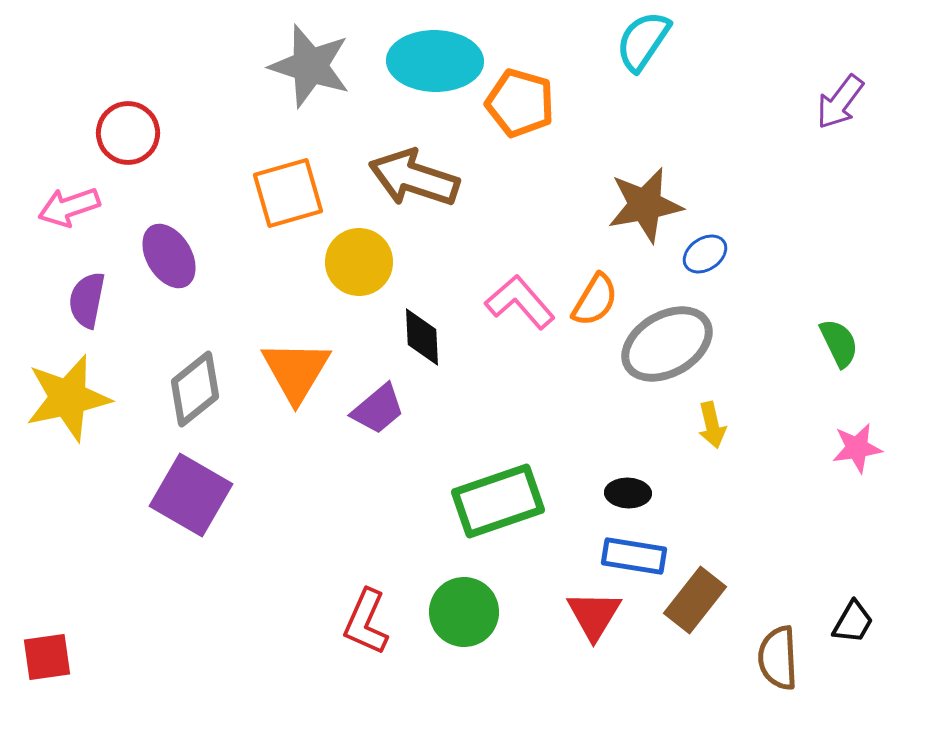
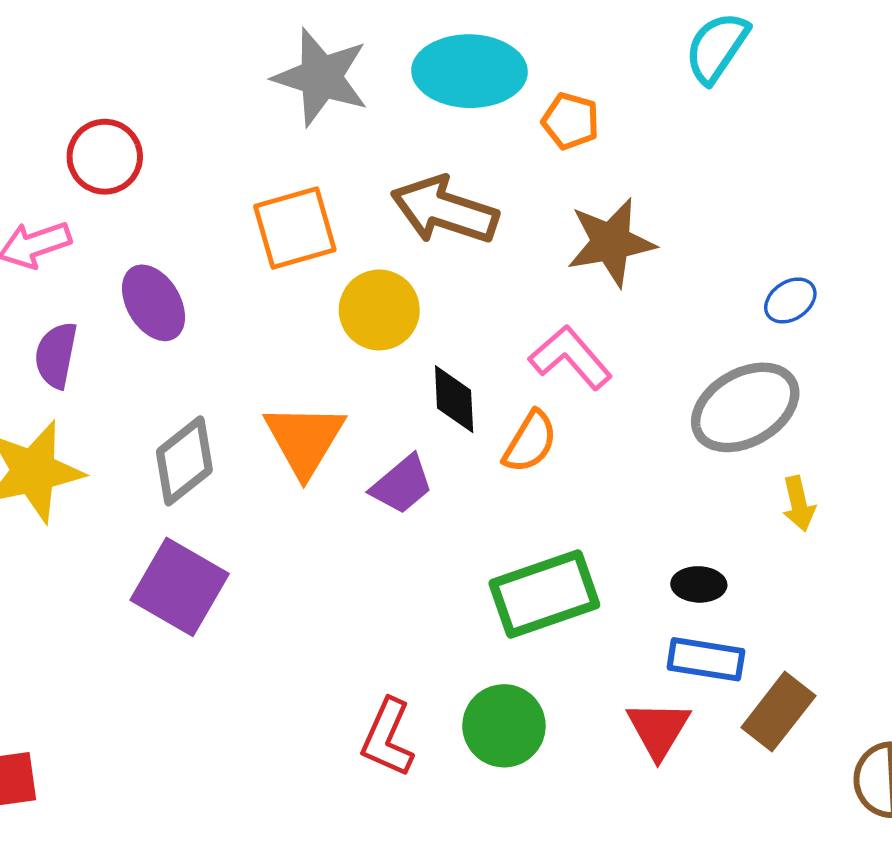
orange pentagon: (520, 103) -> (571, 121), size x0.7
brown star: (645, 205) -> (611, 242), moved
orange semicircle: (595, 300) -> (530, 442), moved

